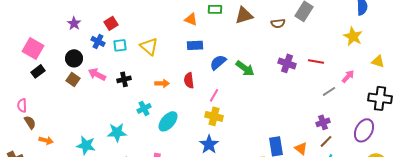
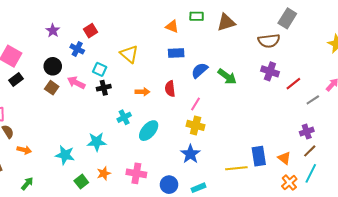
brown semicircle: (278, 23) -> (269, 41), moved, size x1.5
cyan square: (120, 45) -> (100, 69), moved, turned 32
red line: (316, 61) -> (293, 84), moved, turned -49

